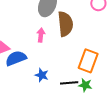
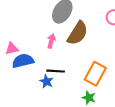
brown semicircle: (65, 24) -> (78, 33), turned 30
black line: (69, 83) -> (56, 71), moved

